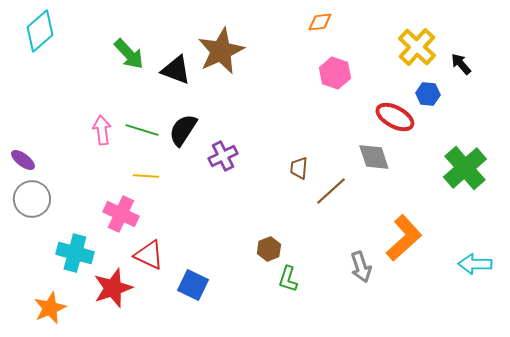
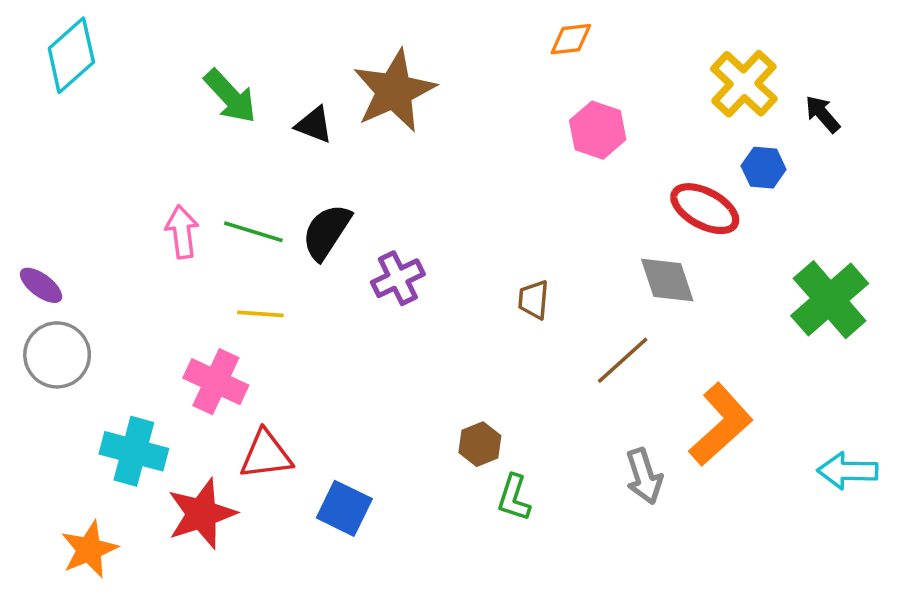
black triangle: (176, 70) -> (314, 125), size x0.7
brown line: (331, 191) -> (623, 360), moved
red triangle: (149, 255) -> (266, 455), turned -32

